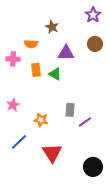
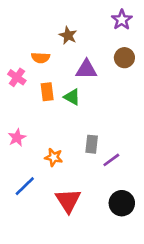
pink cross: (13, 59) -> (17, 77), turned 32
black circle: (93, 167) -> (122, 203), moved

